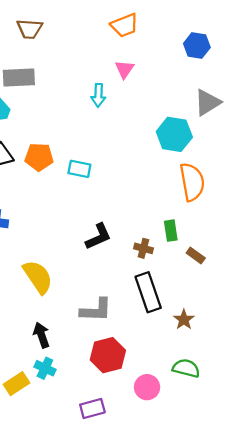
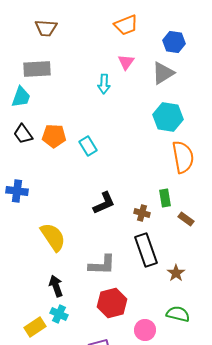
blue hexagon: (197, 45) -> (174, 42), moved
gray triangle: (208, 102) -> (163, 73), moved
cyan rectangle: (79, 169) -> (88, 146), turned 48

